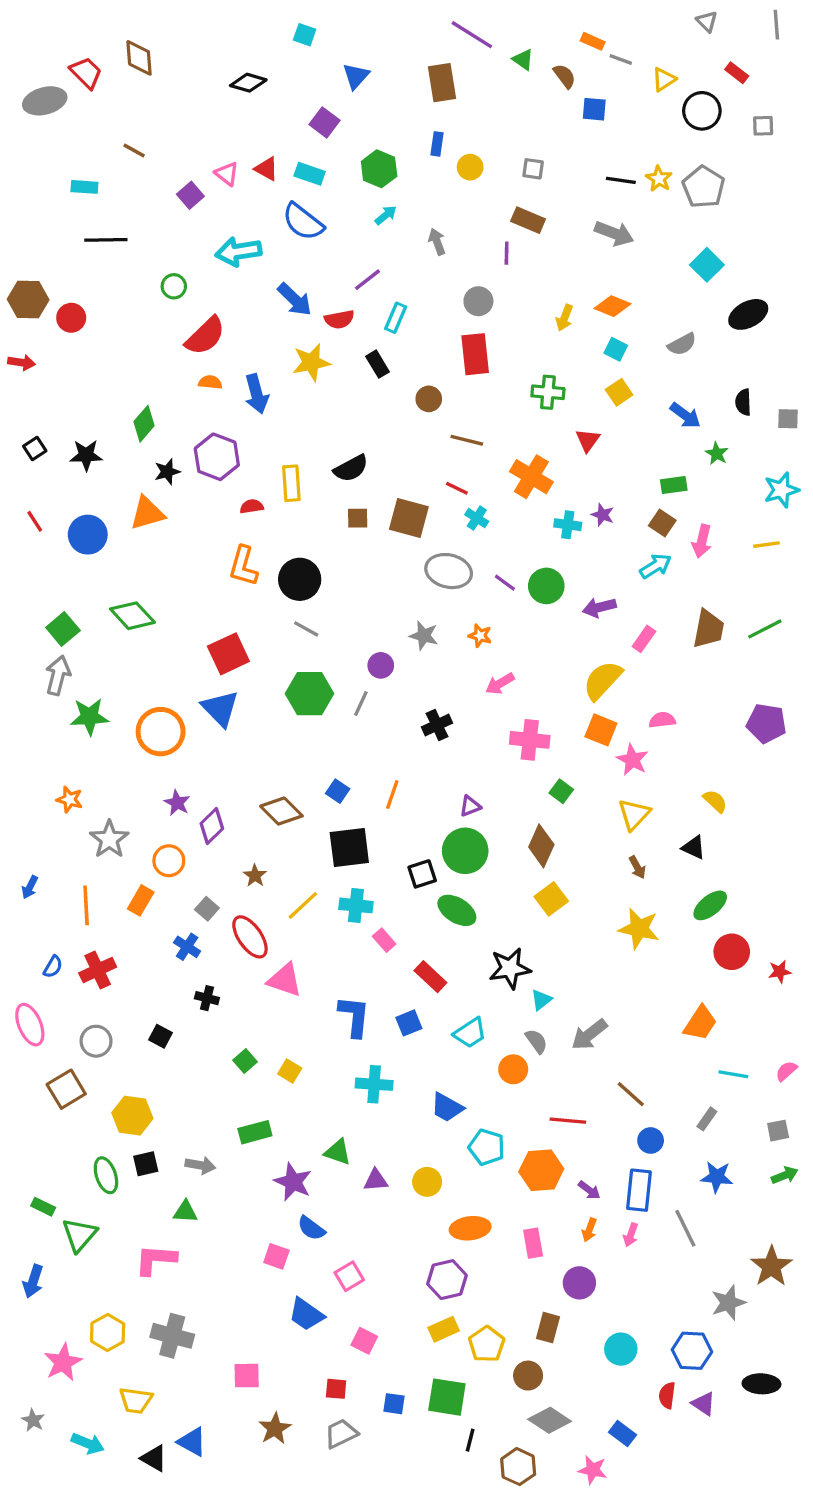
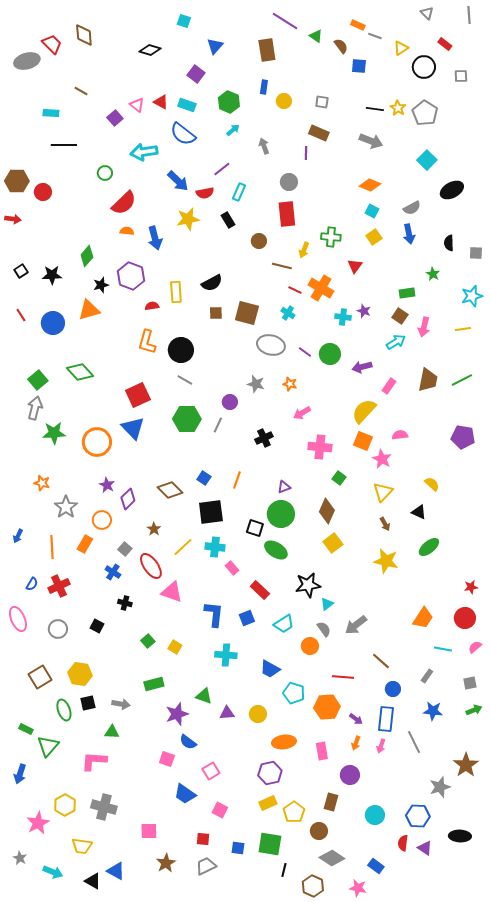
yellow arrow: (564, 318) -> (304, 250), moved
blue arrow: (685, 415) -> (409, 234), moved, turned 42
red line: (457, 488) -> (295, 290), moved
black square: (422, 874) -> (255, 528), turned 36
red circle: (732, 952) -> (465, 618), moved
brown square: (66, 1089) -> (40, 677), moved
purple star: (293, 1182) -> (177, 714), turned 30

